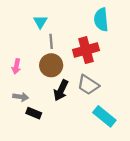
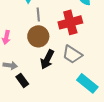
black rectangle: (34, 113) -> (22, 80), turned 32

